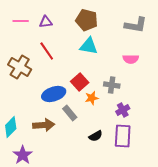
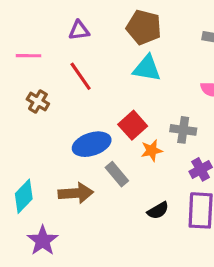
pink line: (21, 21) -> (28, 56), moved
brown cross: (20, 67) -> (38, 101), size x0.6

